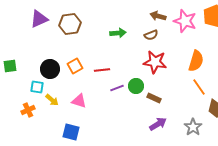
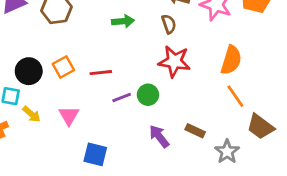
brown semicircle: (151, 35) -> (169, 24), turned -88
brown rectangle: (154, 98) -> (195, 131), moved
pink triangle: (79, 101) -> (69, 116), turned 42
purple arrow: (158, 124) -> (159, 136), moved, turned -96
blue square: (71, 132) -> (95, 154), moved

